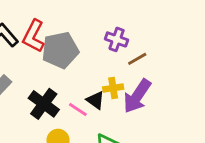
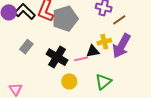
black triangle: (95, 100) -> (93, 51), turned -40
pink line: (78, 110) -> (81, 59), turned -40

